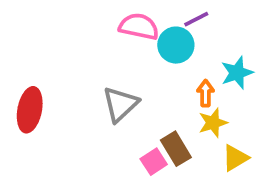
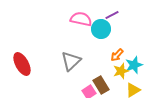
cyan star: (237, 73) -> (134, 65), moved
orange arrow: (206, 93) -> (117, 55), turned -136
red ellipse: (30, 110) -> (22, 64), turned -40

